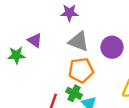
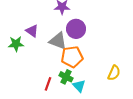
gray triangle: (79, 41) -> (58, 41), moved
purple circle: (112, 47) -> (76, 29), moved

